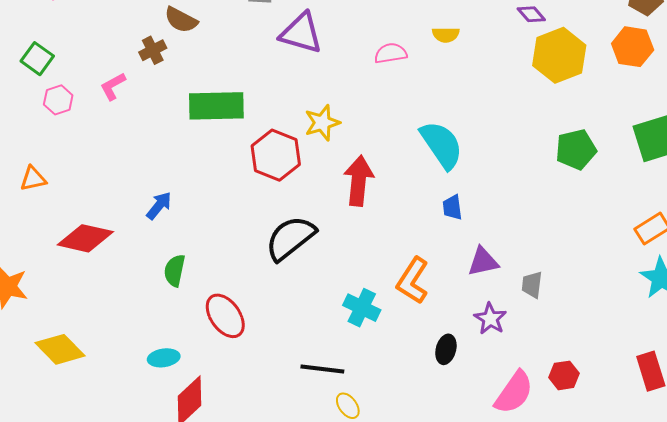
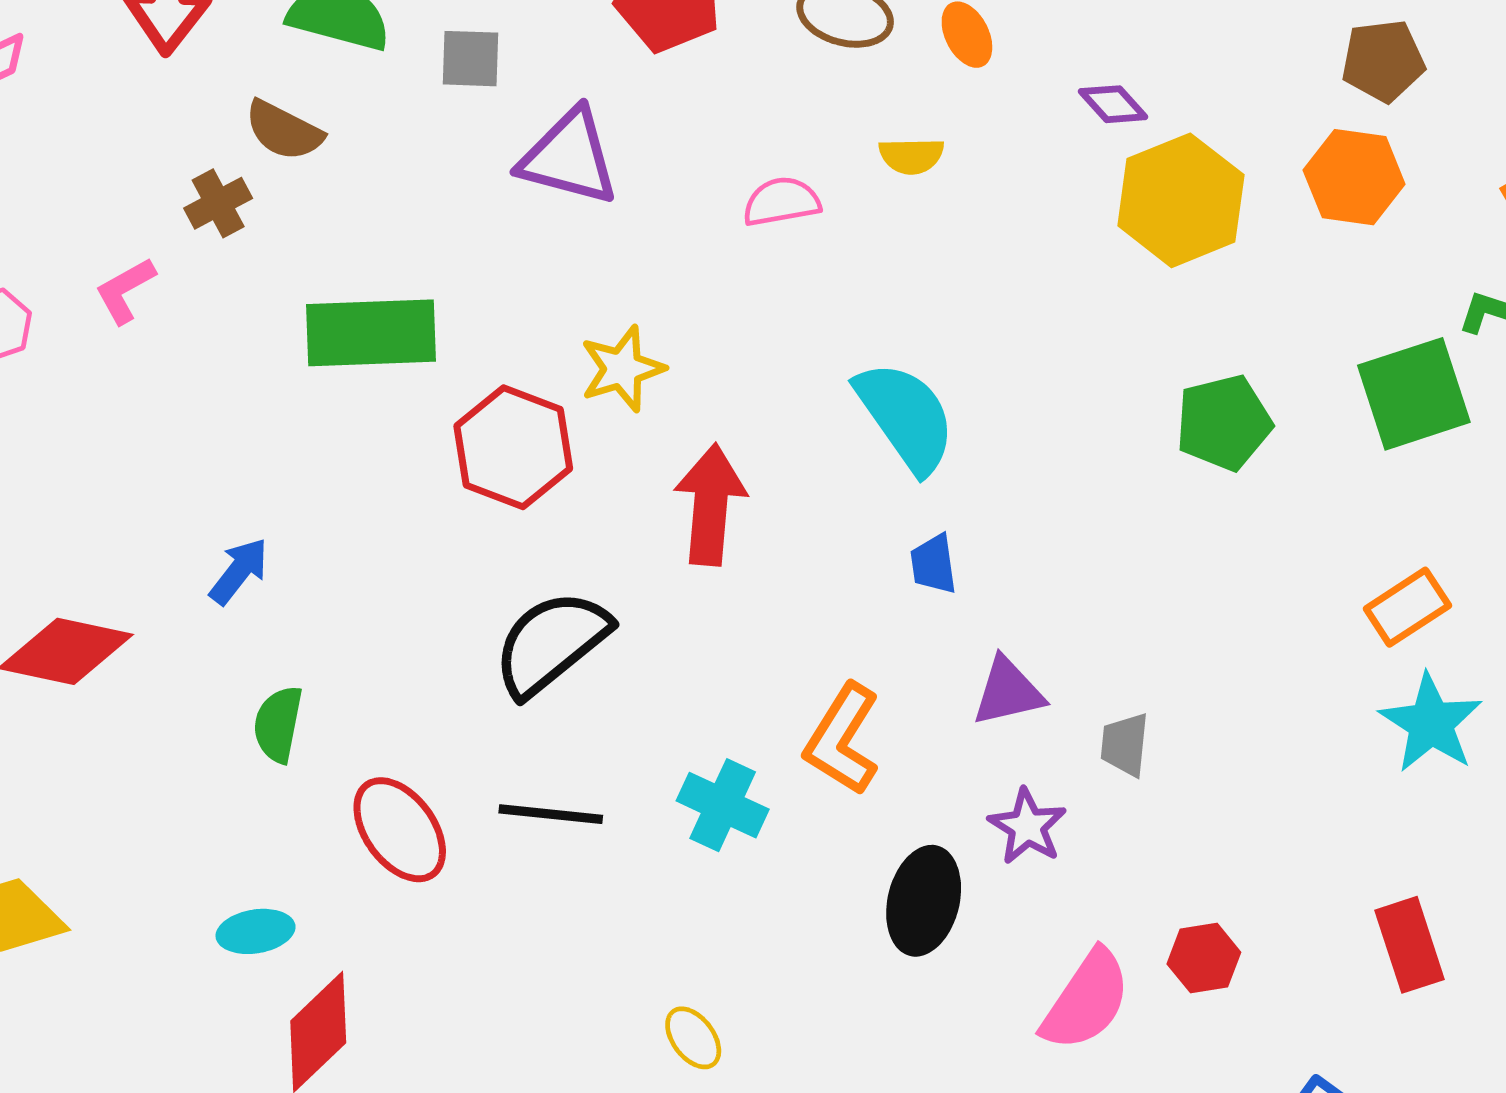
black ellipse: (446, 349) -> (924, 901), size x1.5
black line: (322, 369) -> (551, 814), moved

